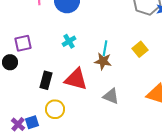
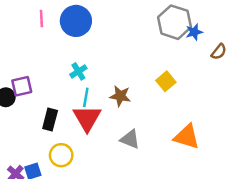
purple square: (23, 43) -> (22, 86), moved
cyan line: (105, 48) -> (86, 97), moved
red triangle: (76, 79) -> (87, 118), turned 45

